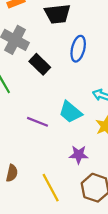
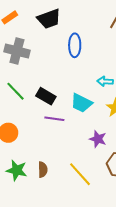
black rectangle: (40, 64) -> (46, 96), moved
purple star: (79, 155) -> (98, 139), turned 30

